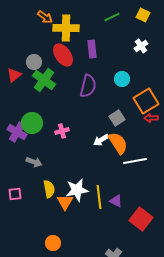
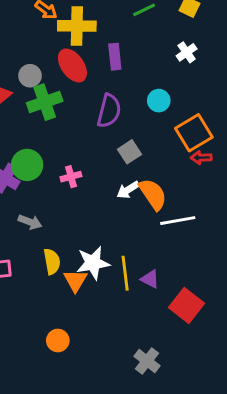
green cross: (44, 80) -> (45, 102), turned 35
gray square: (117, 118) -> (129, 152), moved

